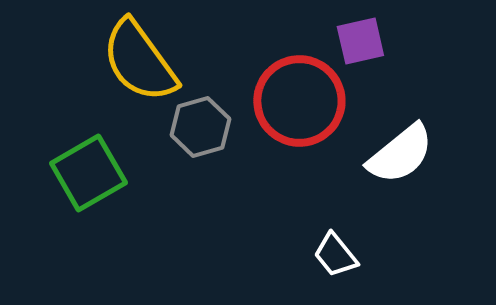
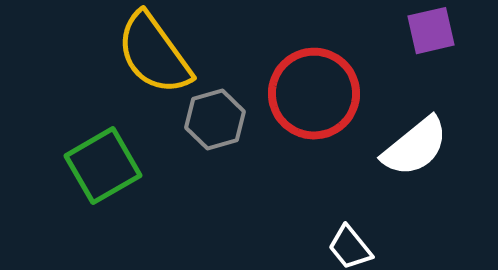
purple square: (360, 41) -> (431, 31), moved

